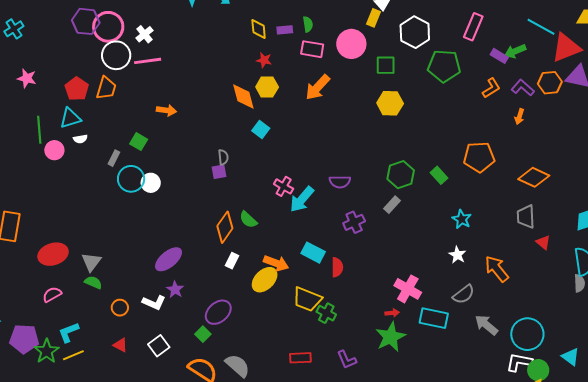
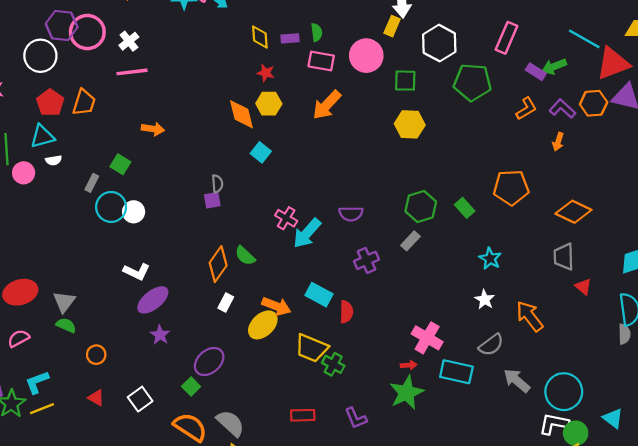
white circle: (116, 55) -> (40, 56), moved
white L-shape: (154, 303) -> (137, 272), moved

